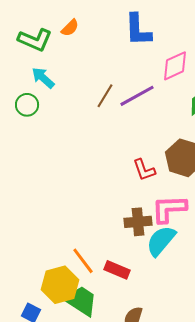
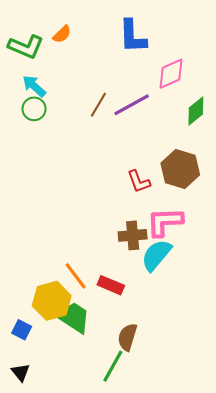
green circle: (27, 105) -> (34, 109), moved

